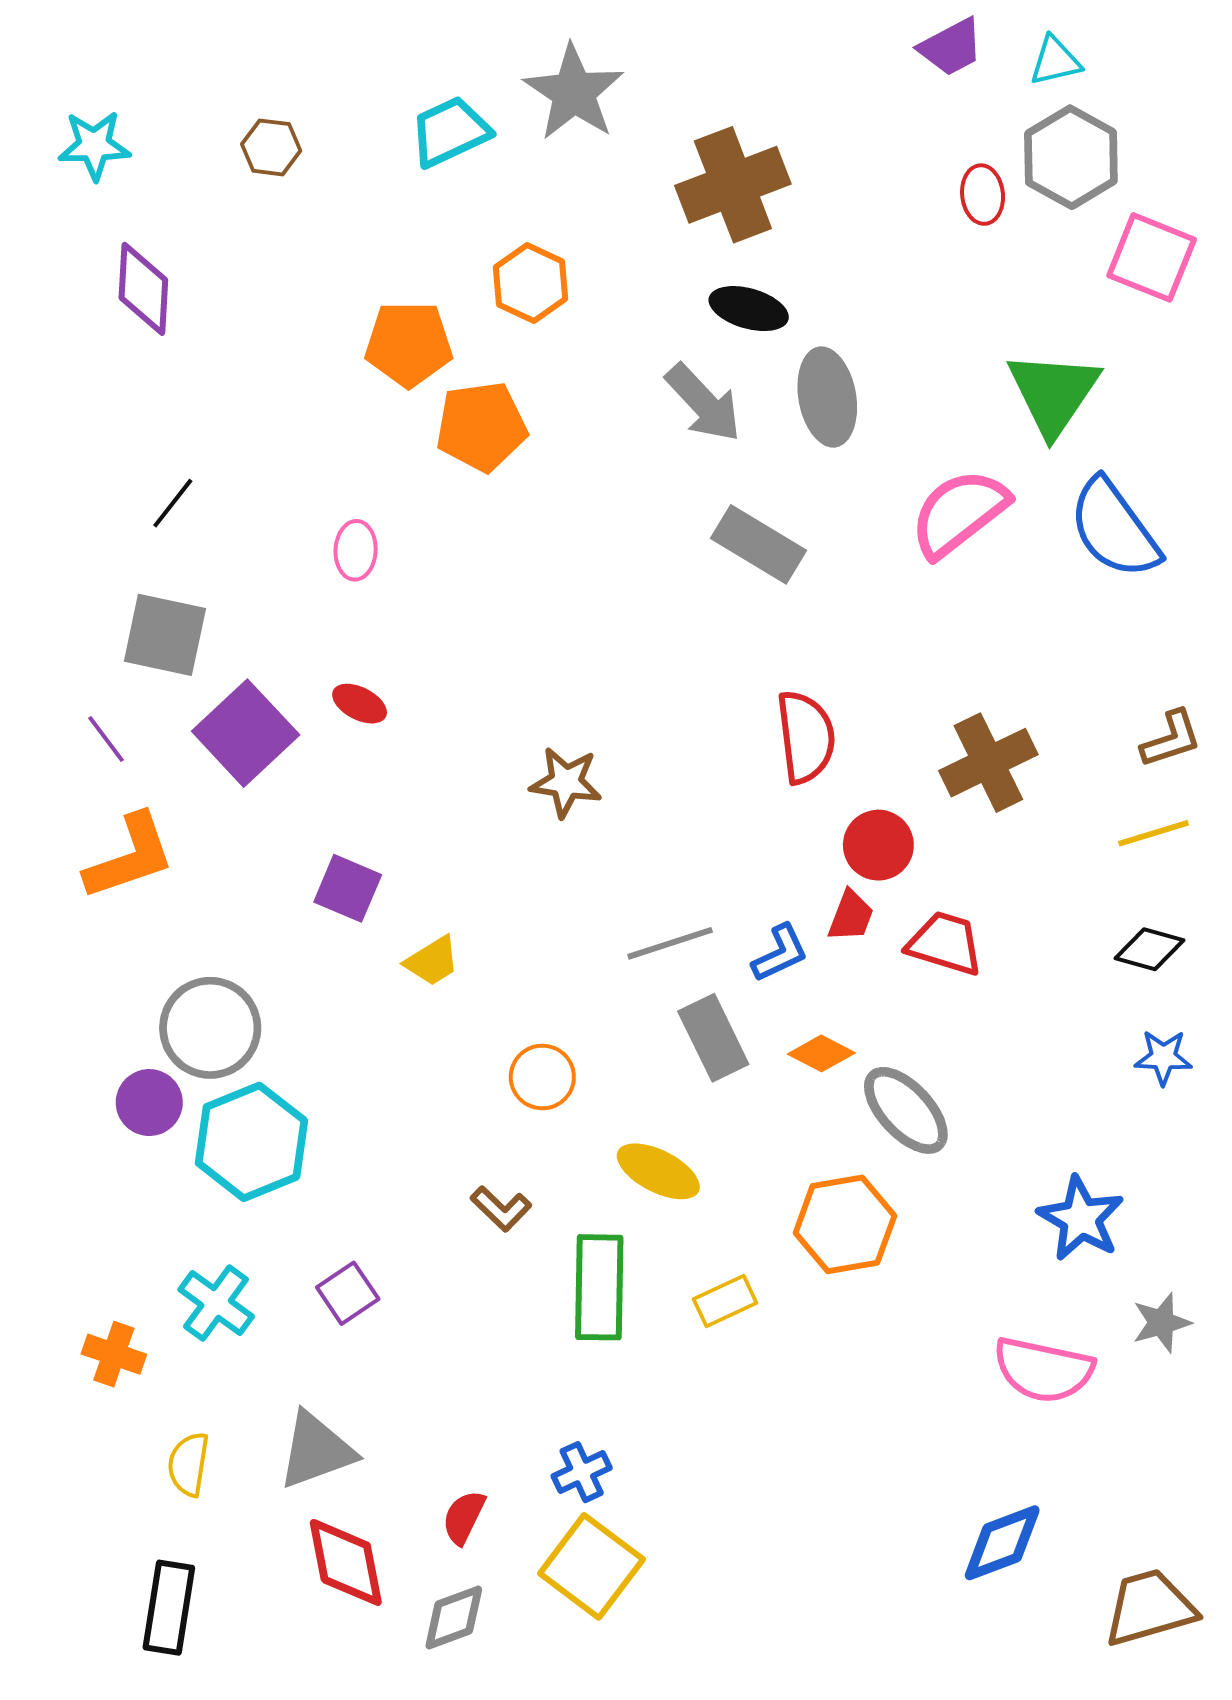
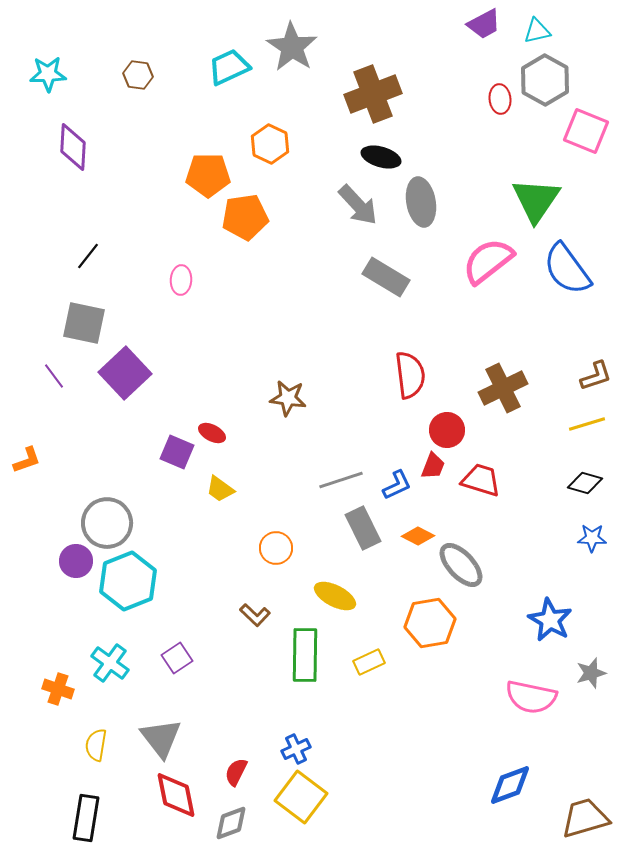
red ellipse: (360, 704) -> (212, 433), moved
orange L-shape: (130, 857) -> (27, 460), moved, size x0.6
yellow trapezoid: (432, 961) -> (220, 489), turned 68
gray triangle: (316, 1450) -> (161, 738), turned -48

